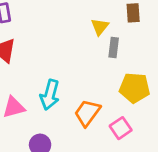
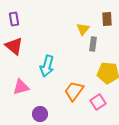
cyan arrow: (50, 95) -> (47, 66), moved

